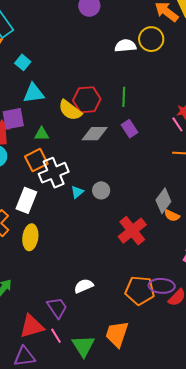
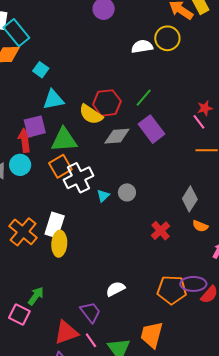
green line: (124, 97) -> (144, 98), turned 42
purple rectangle: (130, 129) -> (151, 129), size x1.5
green triangle: (42, 134) -> (64, 140), size x1.8
white rectangle: (26, 200) -> (55, 225), moved
orange semicircle: (172, 216) -> (200, 226), moved
red cross: (132, 231) -> (160, 231), size x0.7

